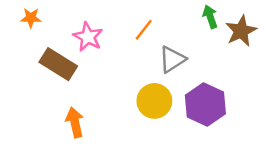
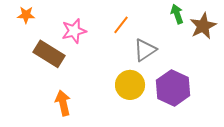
pink star: (88, 37) -> (74, 31), turned 30

